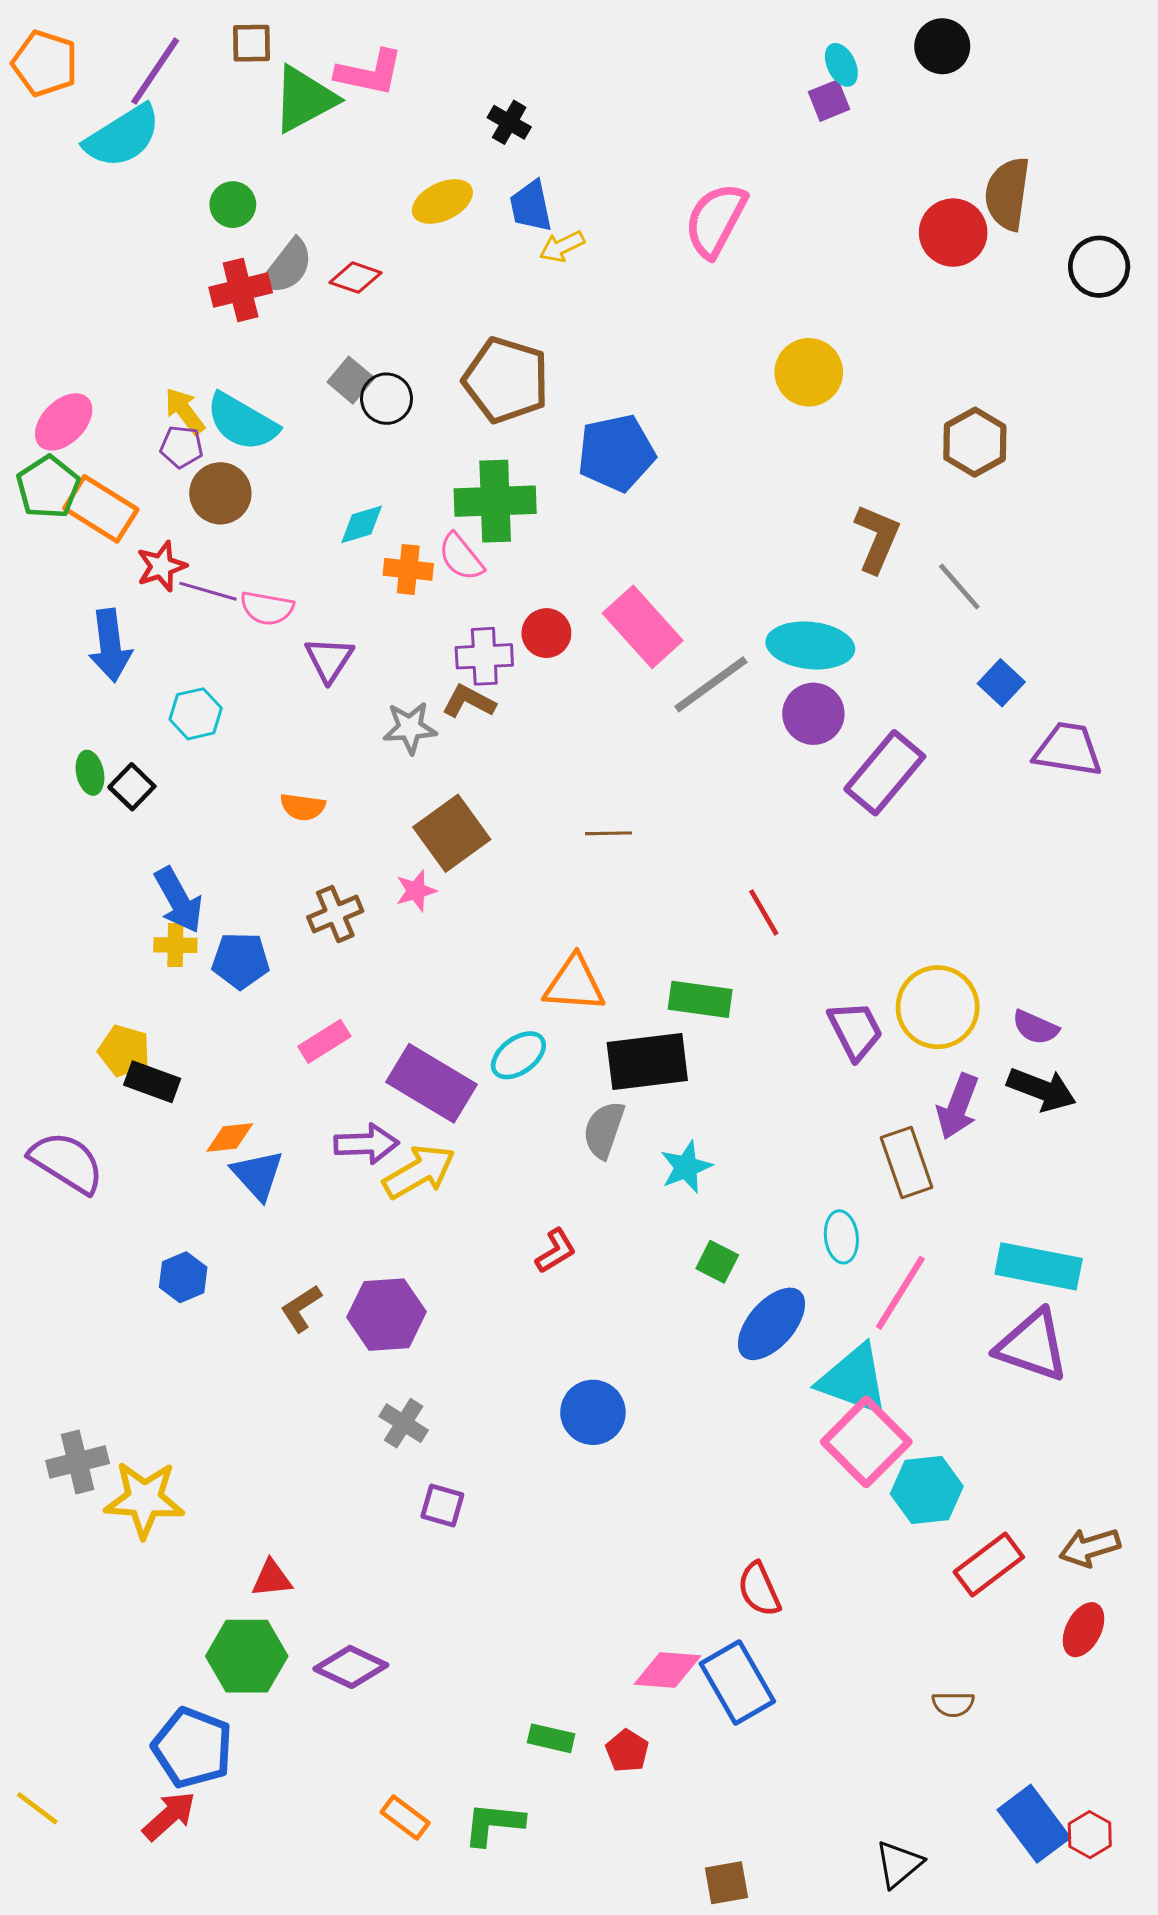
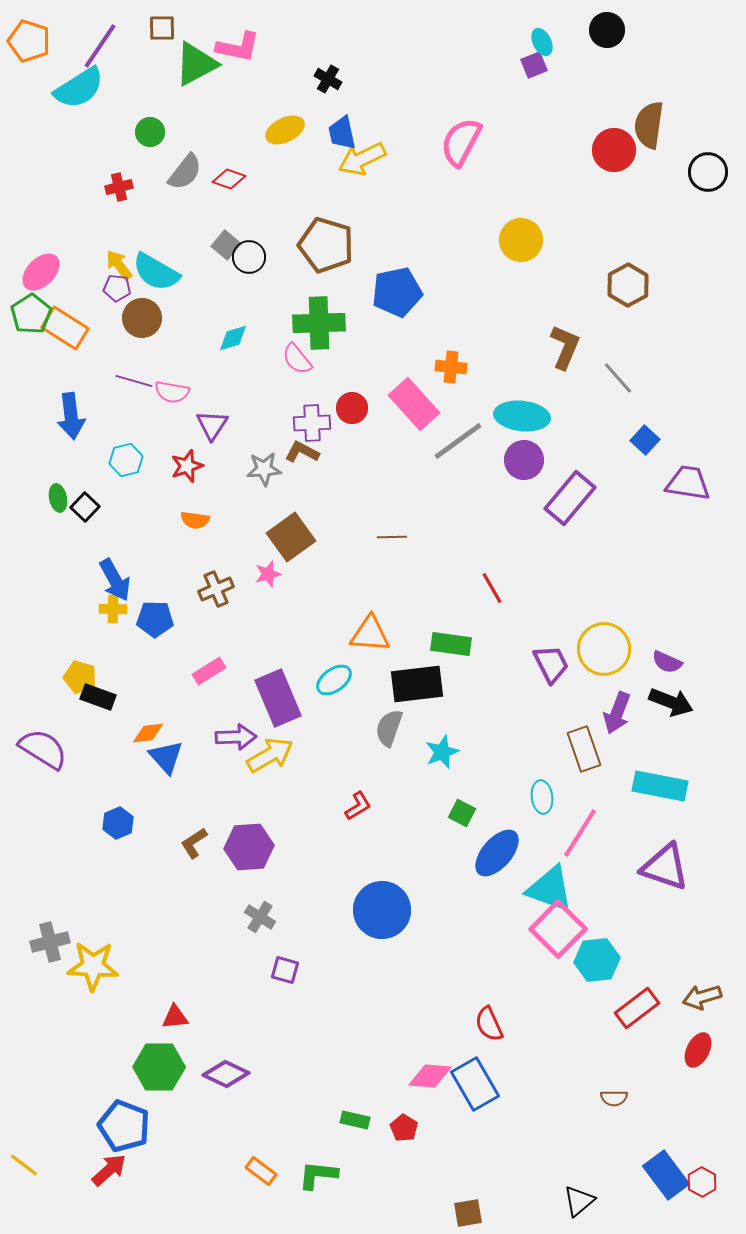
yellow arrow: (562, 247) -> (362, 159), size x1.6
red cross: (241, 290) -> (119, 187), moved, size x0.7
red star: (161, 566) -> (187, 466), moved
orange cross: (408, 569) -> (451, 367), moved
purple rectangle: (432, 1083) -> (278, 698), turned 36
cyan rectangle: (1039, 1266) -> (660, 786), moved
blue circle: (593, 1412) -> (382, 910), size x1.4

